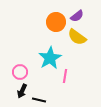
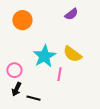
orange circle: (56, 22) -> (22, 20), moved
yellow semicircle: (77, 37) -> (72, 54), moved

